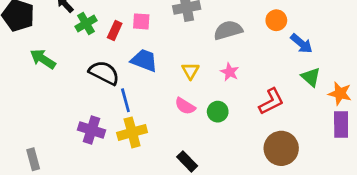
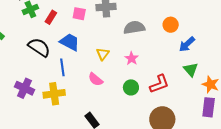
pink square: (141, 21) -> (79, 14), moved
blue arrow: (301, 44) -> (187, 44), turned 90
blue line: (125, 100) -> (62, 67), moved
green circle: (218, 112) -> (131, 87), moved

